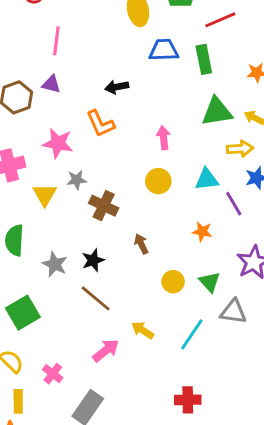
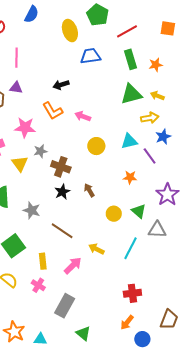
green rectangle: (204, 59) -> (131, 59), moved
pink arrow: (163, 138) -> (83, 116), moved, turned -56
black star: (93, 260) -> (62, 192), moved
yellow rectangle: (18, 401) -> (43, 261), moved

